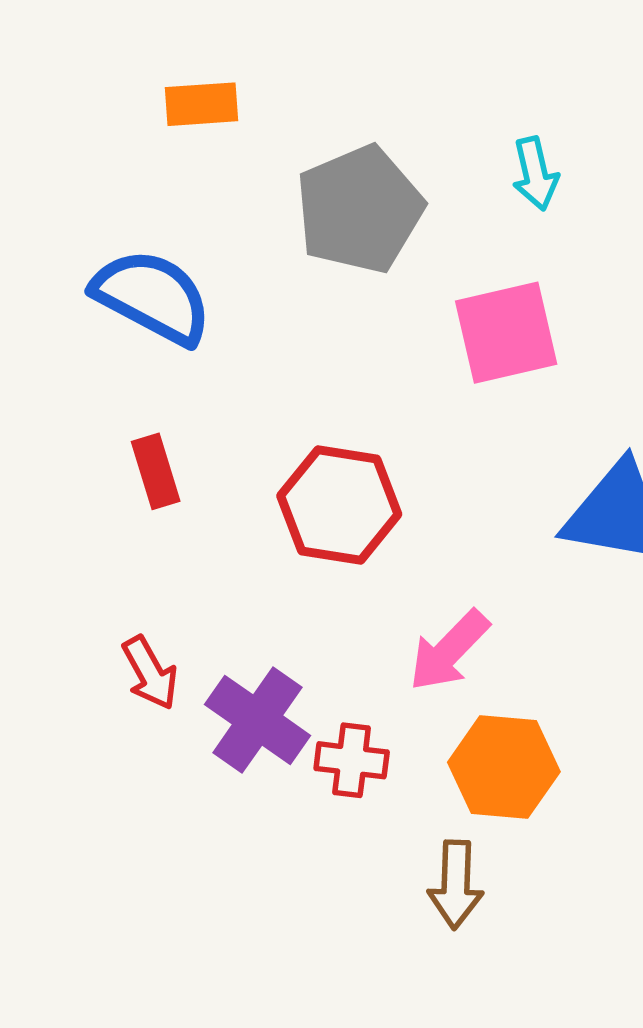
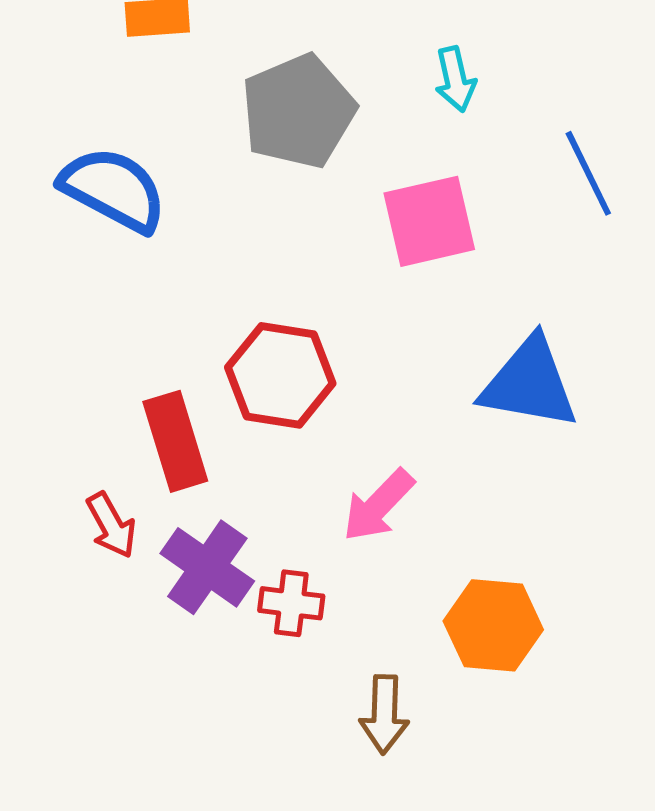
red rectangle: (156, 471) -> (175, 441), moved, size x1.5
orange hexagon: (504, 767) -> (493, 625), moved

